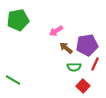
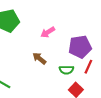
brown arrow: (66, 48) -> (39, 58), moved

